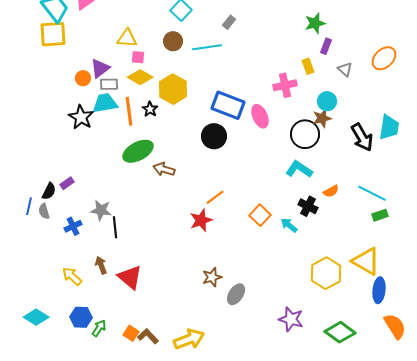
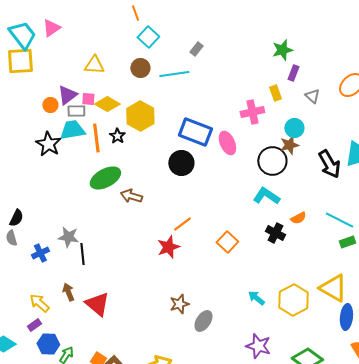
pink square: (138, 57) -> (88, 99), moved
purple rectangle: (67, 183) -> (34, 325), moved
cyan arrow: (289, 225) -> (256, 298), moved

